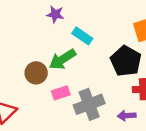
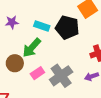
purple star: (55, 14) -> (12, 22), moved
black pentagon: (126, 61) -> (67, 27), moved

